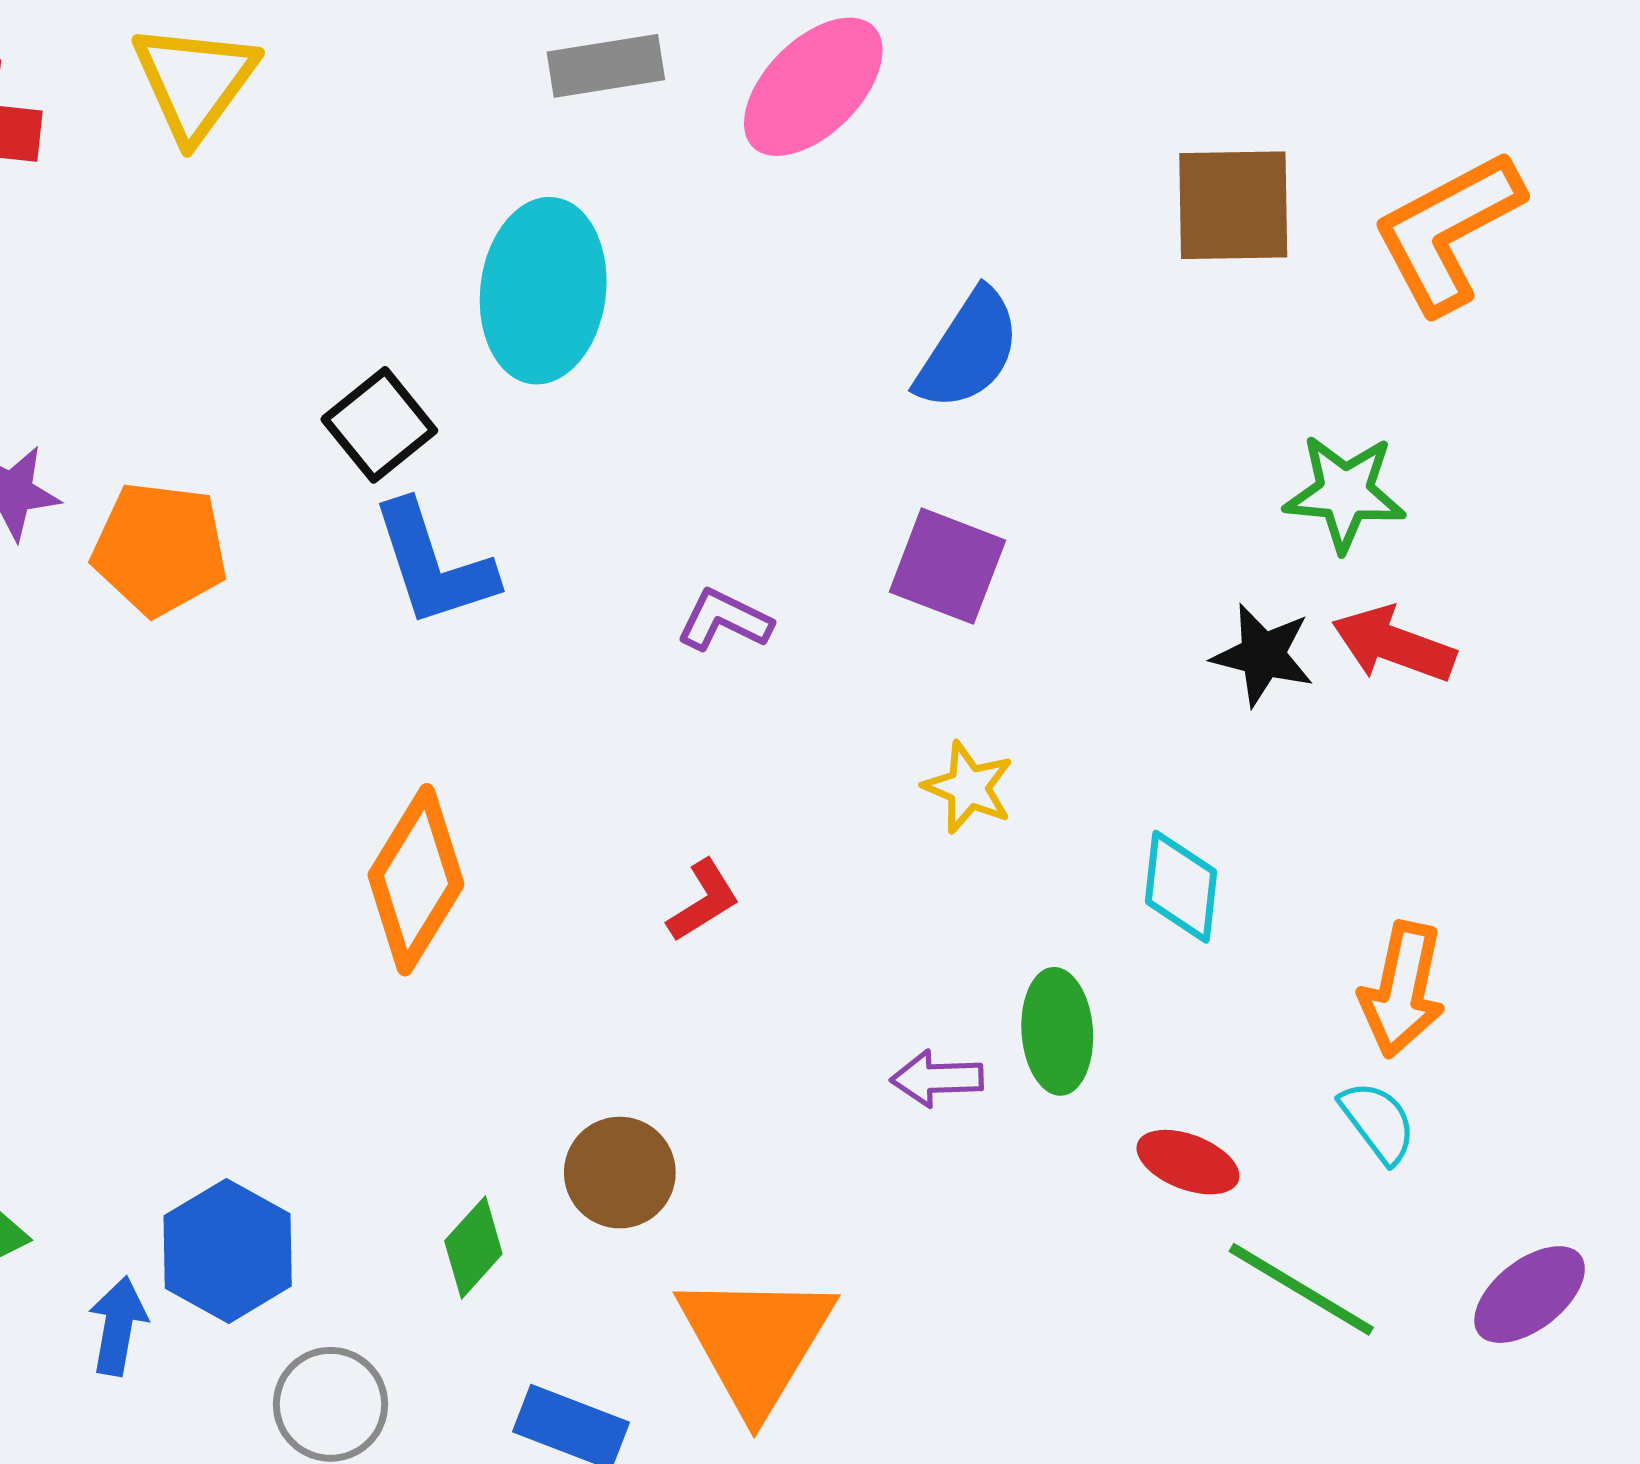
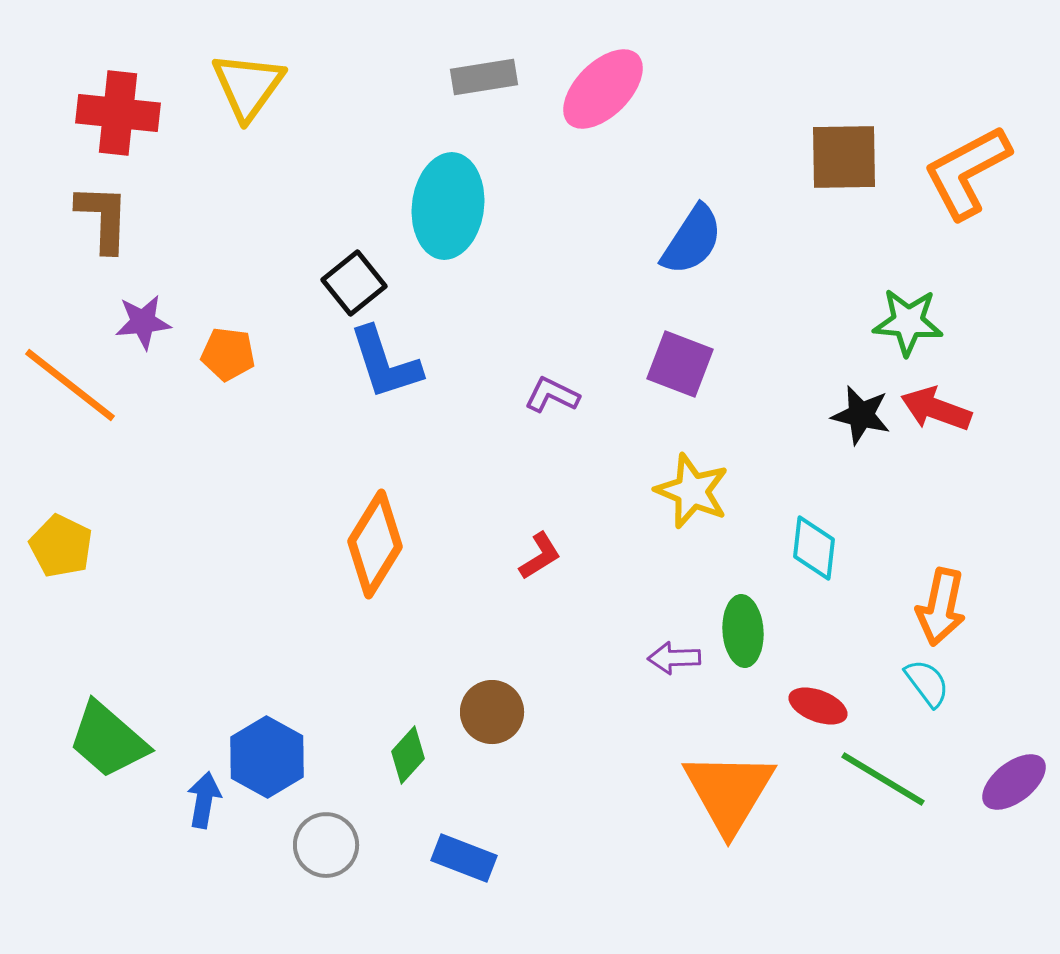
orange pentagon: (160, 549) -> (228, 354), size x0.7
yellow star: (968, 787) -> (692, 491), size x1.4
orange triangle: (756, 1342) -> (729, 792), moved

